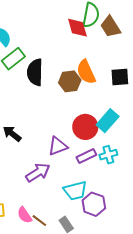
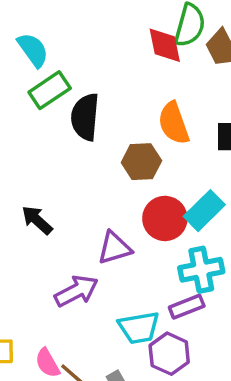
brown hexagon: (70, 81) -> (141, 162), moved
cyan cross: (108, 155) -> (201, 270), size x1.4
purple rectangle: (86, 156) -> (187, 307), moved

